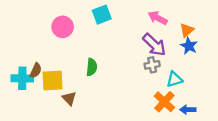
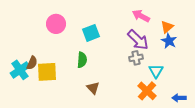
cyan square: (102, 15) -> (91, 33), moved
cyan cross: (22, 78) -> (20, 70), turned -36
cyan triangle: (174, 79) -> (156, 71), turned -42
brown triangle: (69, 98) -> (93, 88), moved
blue arrow: (188, 110) -> (179, 98), moved

